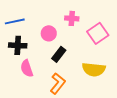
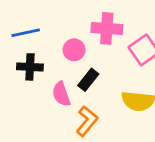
pink cross: (72, 18) -> (107, 28), size x1.5
pink semicircle: (27, 68) -> (61, 94), moved

